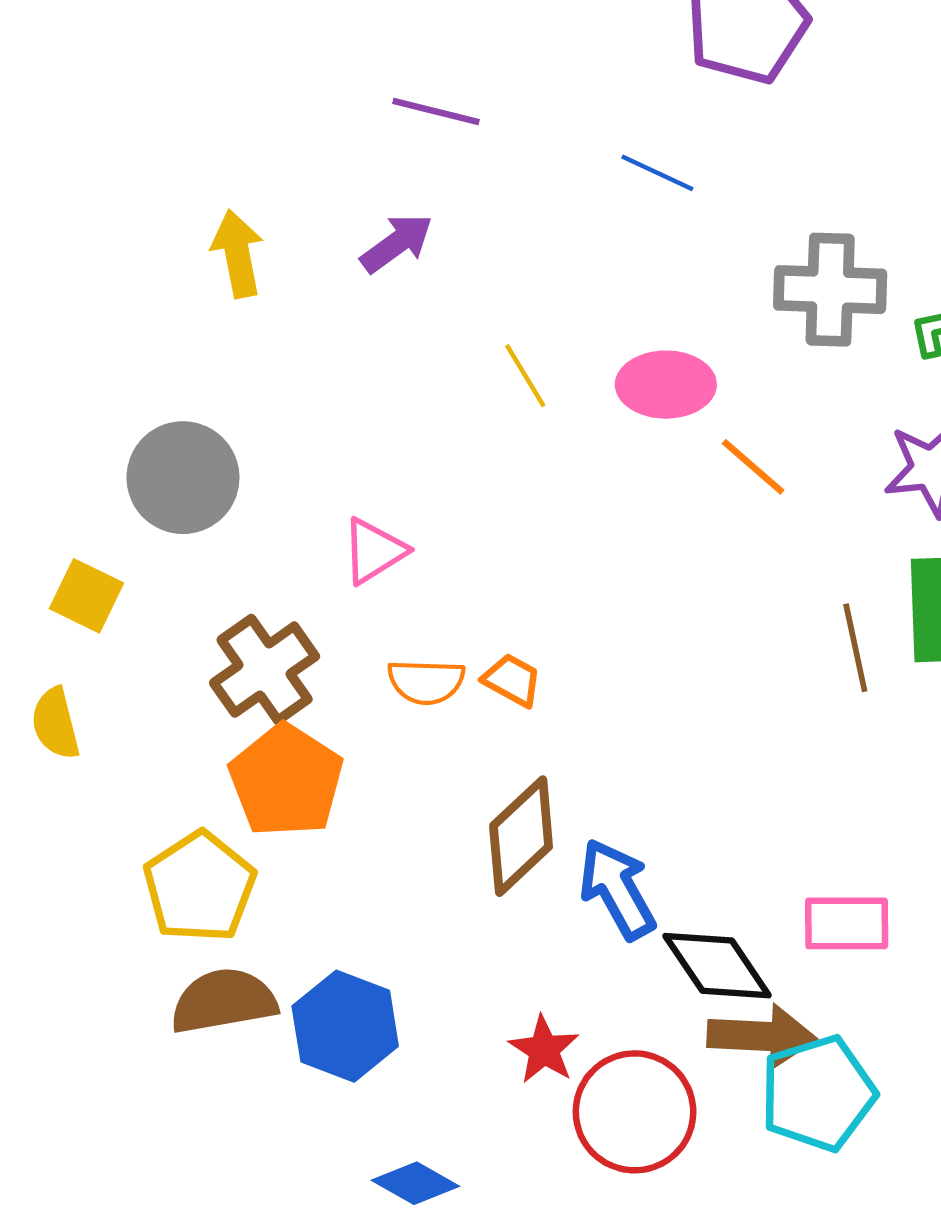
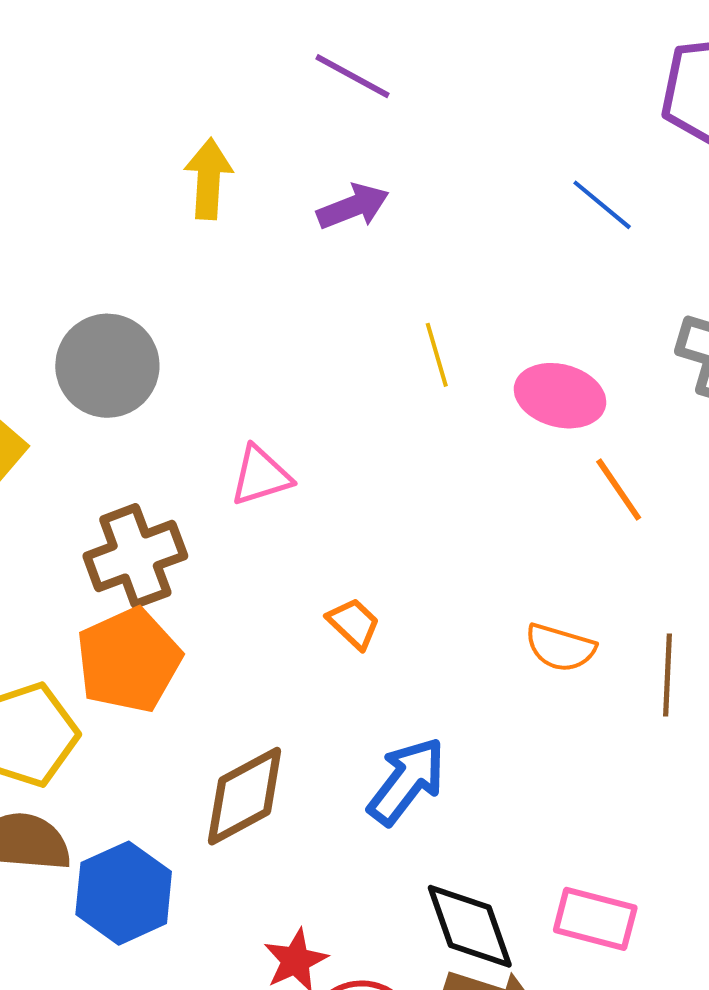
purple line: (436, 111) -> (352, 76), moved
orange semicircle: (426, 682) -> (560, 648), moved
brown diamond: (521, 836) -> (245, 796), moved
blue arrow: (617, 889) -> (407, 781), moved, turned 52

